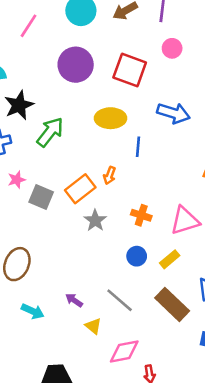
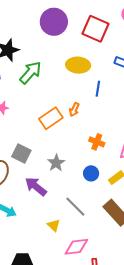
gray square: (41, 197) -> (21, 153), moved
gray star: (95, 220) -> (56, 163), moved
purple arrow: (74, 300) -> (36, 187), moved, size x1.6

